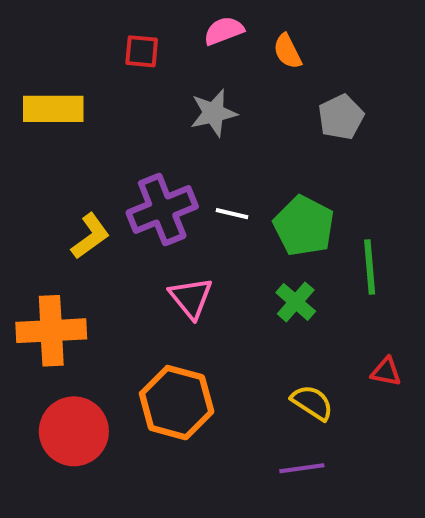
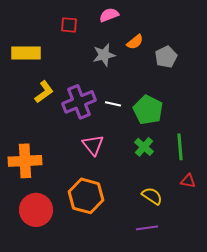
orange semicircle: (287, 51) -> (135, 42), moved, turned -102
yellow L-shape: (90, 236) -> (44, 92), moved
green line: (370, 267) -> (180, 147), moved

